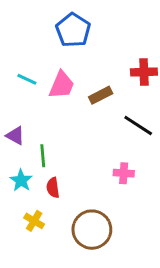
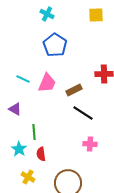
black line: (138, 125) -> (83, 113), moved
purple triangle: (15, 136) -> (15, 109), moved

